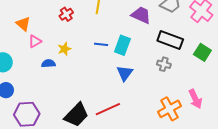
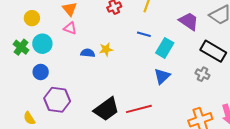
pink triangle: (35, 41) -> (70, 28), moved, turned 40
blue line: (101, 44) -> (144, 34), moved
yellow star: (64, 49) -> (106, 49), moved

